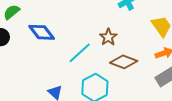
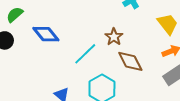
brown diamond: (124, 62) -> (130, 61), turned 44

